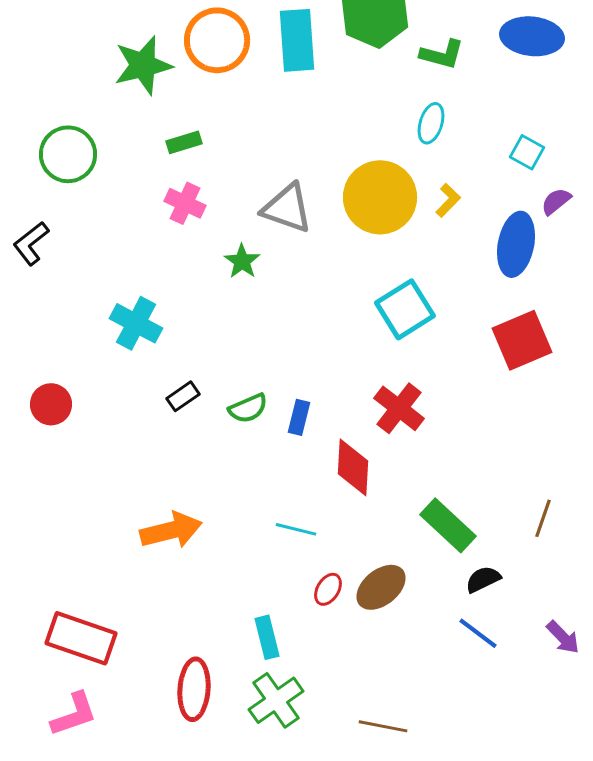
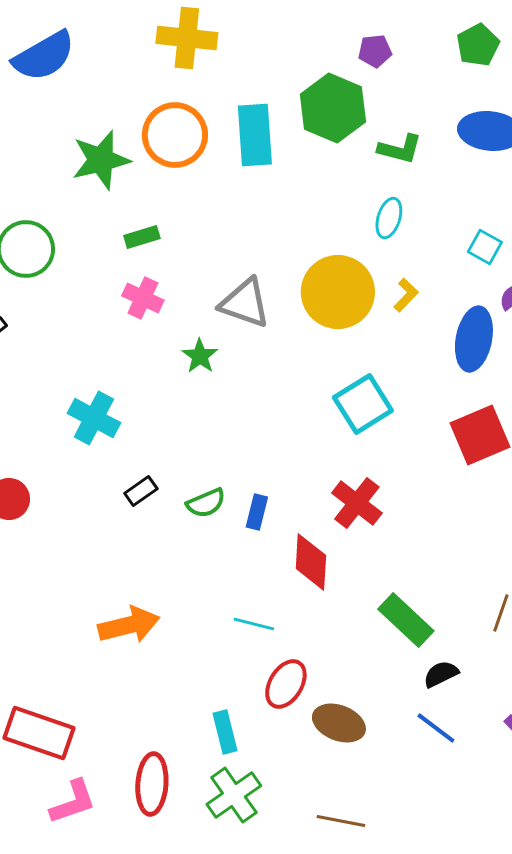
brown ellipse: (381, 587) -> (339, 723), moved, turned 60
red ellipse: (328, 589) -> (286, 684), size x1.5
pink L-shape: (74, 714) -> (73, 802), moved

